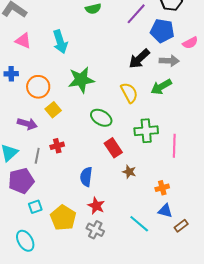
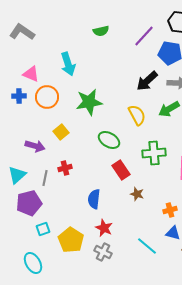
pink triangle: (23, 41) -> (31, 74), moved
orange circle: (38, 87) -> (47, 97), moved

